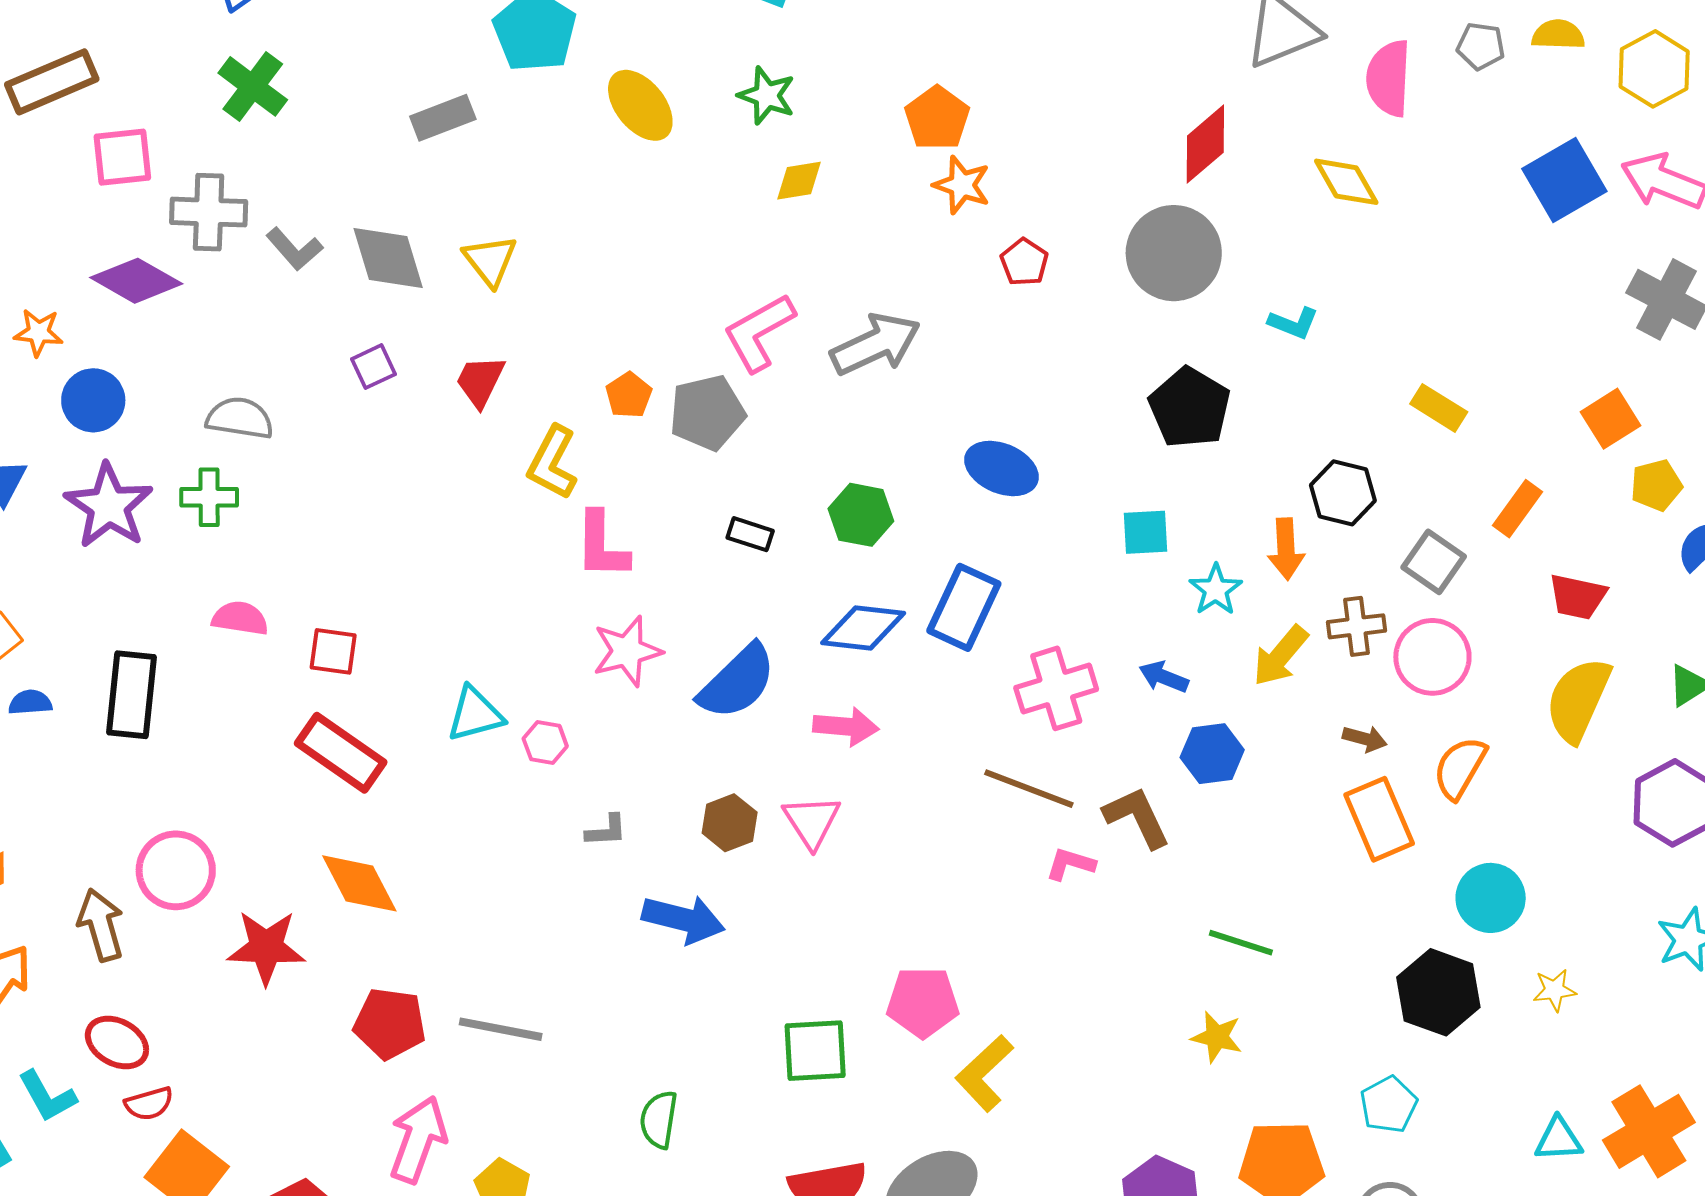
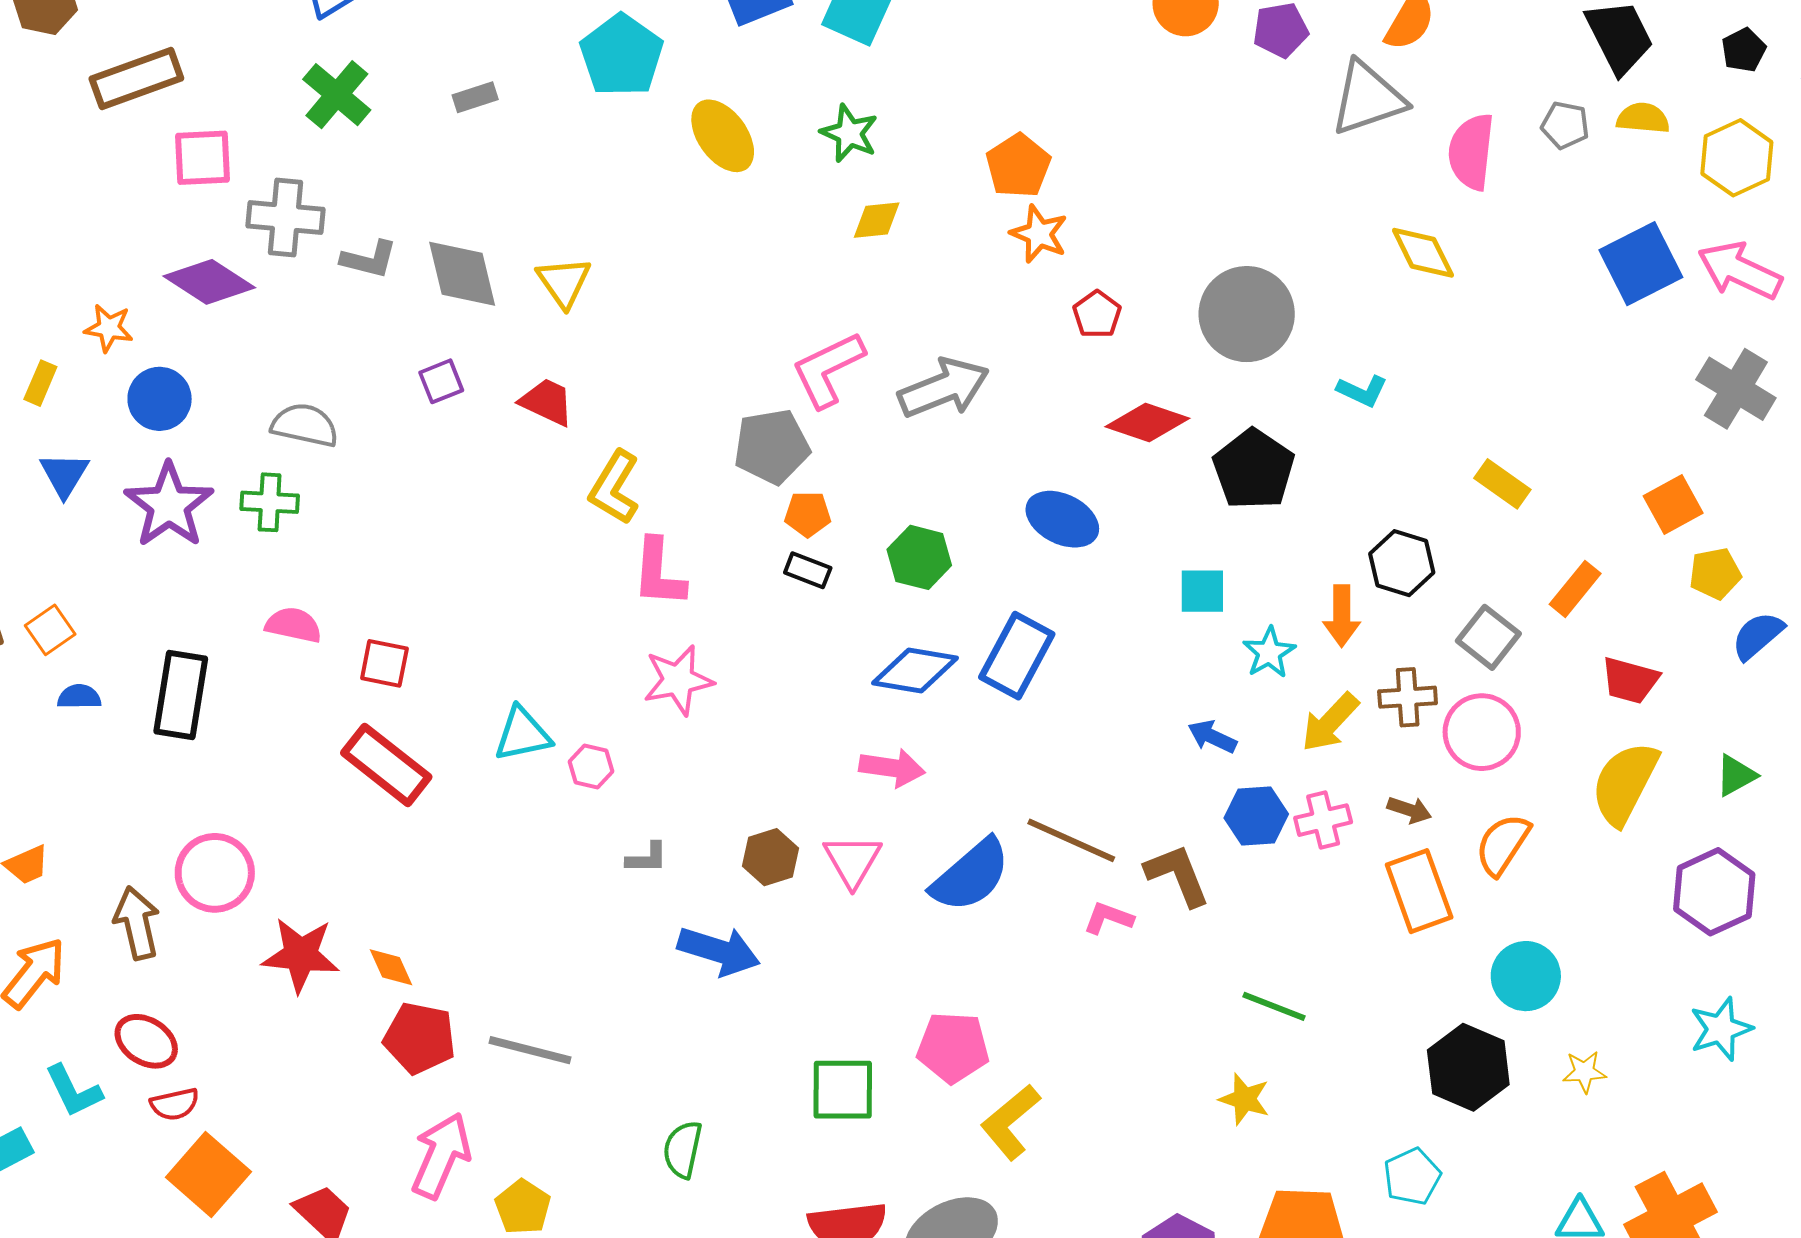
gray rectangle: (443, 118) -> (475, 97), moved, size x0.7
red diamond: (1205, 144) -> (1147, 423), moved, turned 56
gray L-shape: (294, 249) -> (369, 259), turned -38
red trapezoid: (480, 381) -> (547, 402), turned 86
orange pentagon: (629, 395) -> (808, 514), moved, turned 30
blue semicircle: (737, 682) -> (971, 875), moved
pink cross: (1056, 688) -> (1323, 820), moved, size x0.7
orange diamond: (359, 883) -> (391, 967), moved, size x0.6

